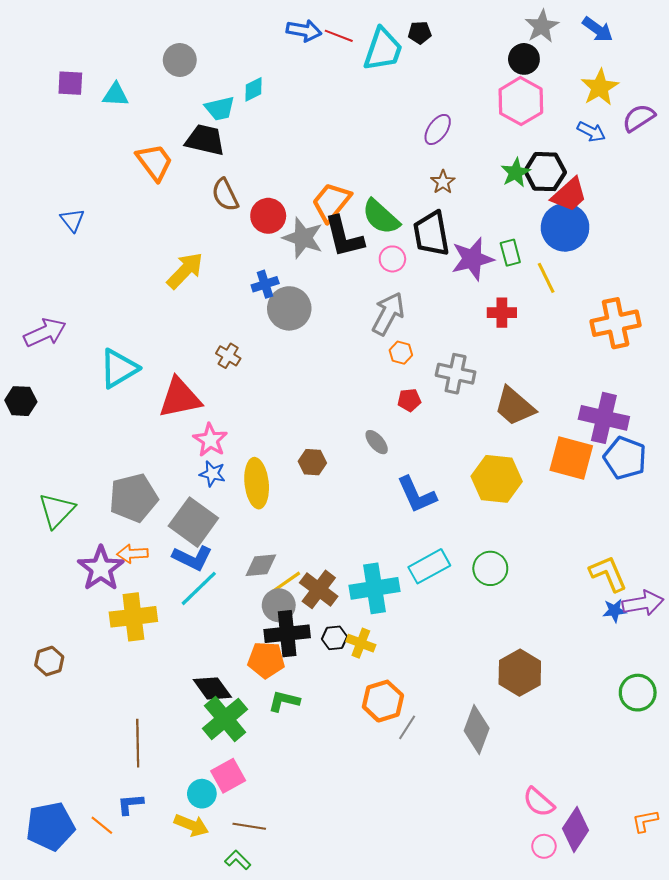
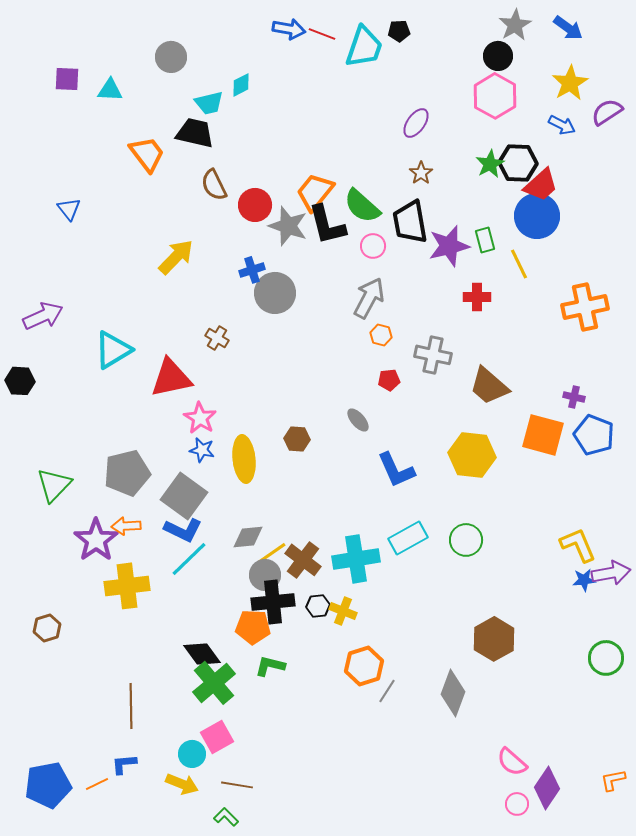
purple cross: (604, 418) -> (574, 397), size x0.5
orange line: (102, 825) -> (97, 784), turned -65

